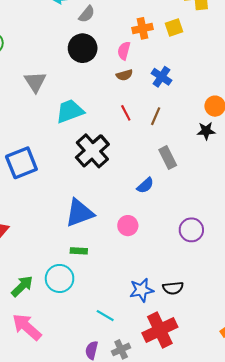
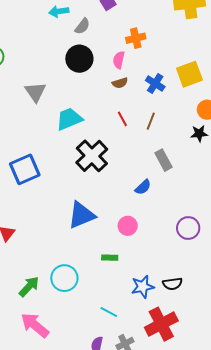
yellow square: (174, 27) -> (189, 74), moved, size x1.5
green rectangle: (79, 251) -> (110, 258), moved

